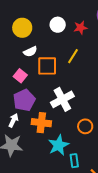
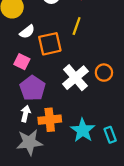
orange cross: (41, 123) -> (50, 120), moved
orange circle: (85, 126) -> (104, 73), moved
cyan rectangle: (74, 161) -> (110, 135), moved

